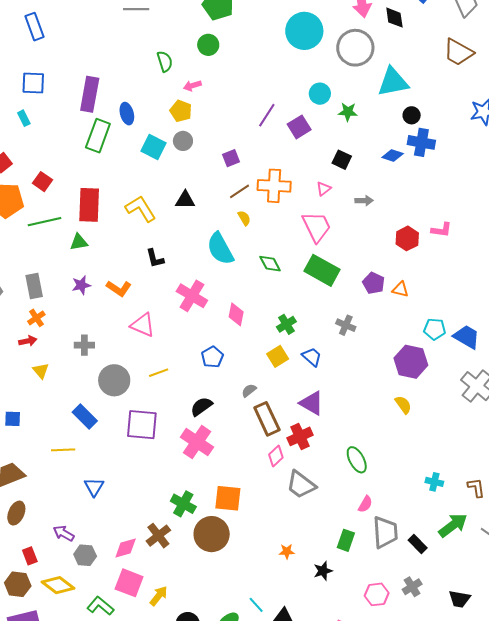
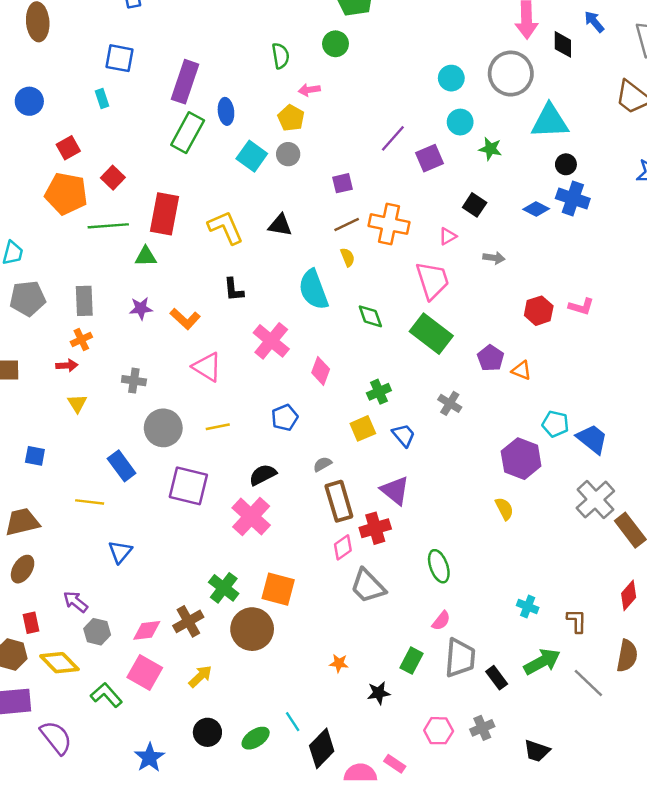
cyan circle: (304, 31) -> (451, 78), moved, size x0.6
yellow arrow: (159, 596) -> (200, 676), moved

